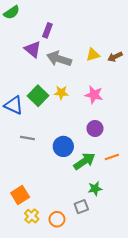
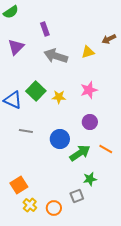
purple rectangle: (47, 30) -> (45, 29), turned -40
purple triangle: (33, 49) -> (16, 47), moved, turned 36
brown arrow: (115, 57) -> (109, 39), moved
yellow star: (61, 93) -> (59, 97), moved
pink star: (94, 95) -> (89, 90), turned -30
orange line: (112, 157) -> (106, 149), turned 48

